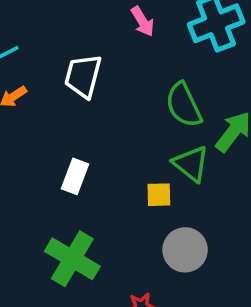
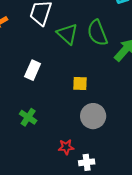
green triangle: (191, 164) -> (67, 34), moved
green cross: (72, 259) -> (28, 117), size x0.6

